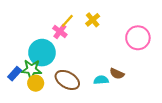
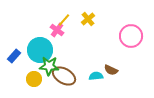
green star: (31, 69) -> (49, 66), moved
blue rectangle: (15, 74) -> (14, 56), moved

